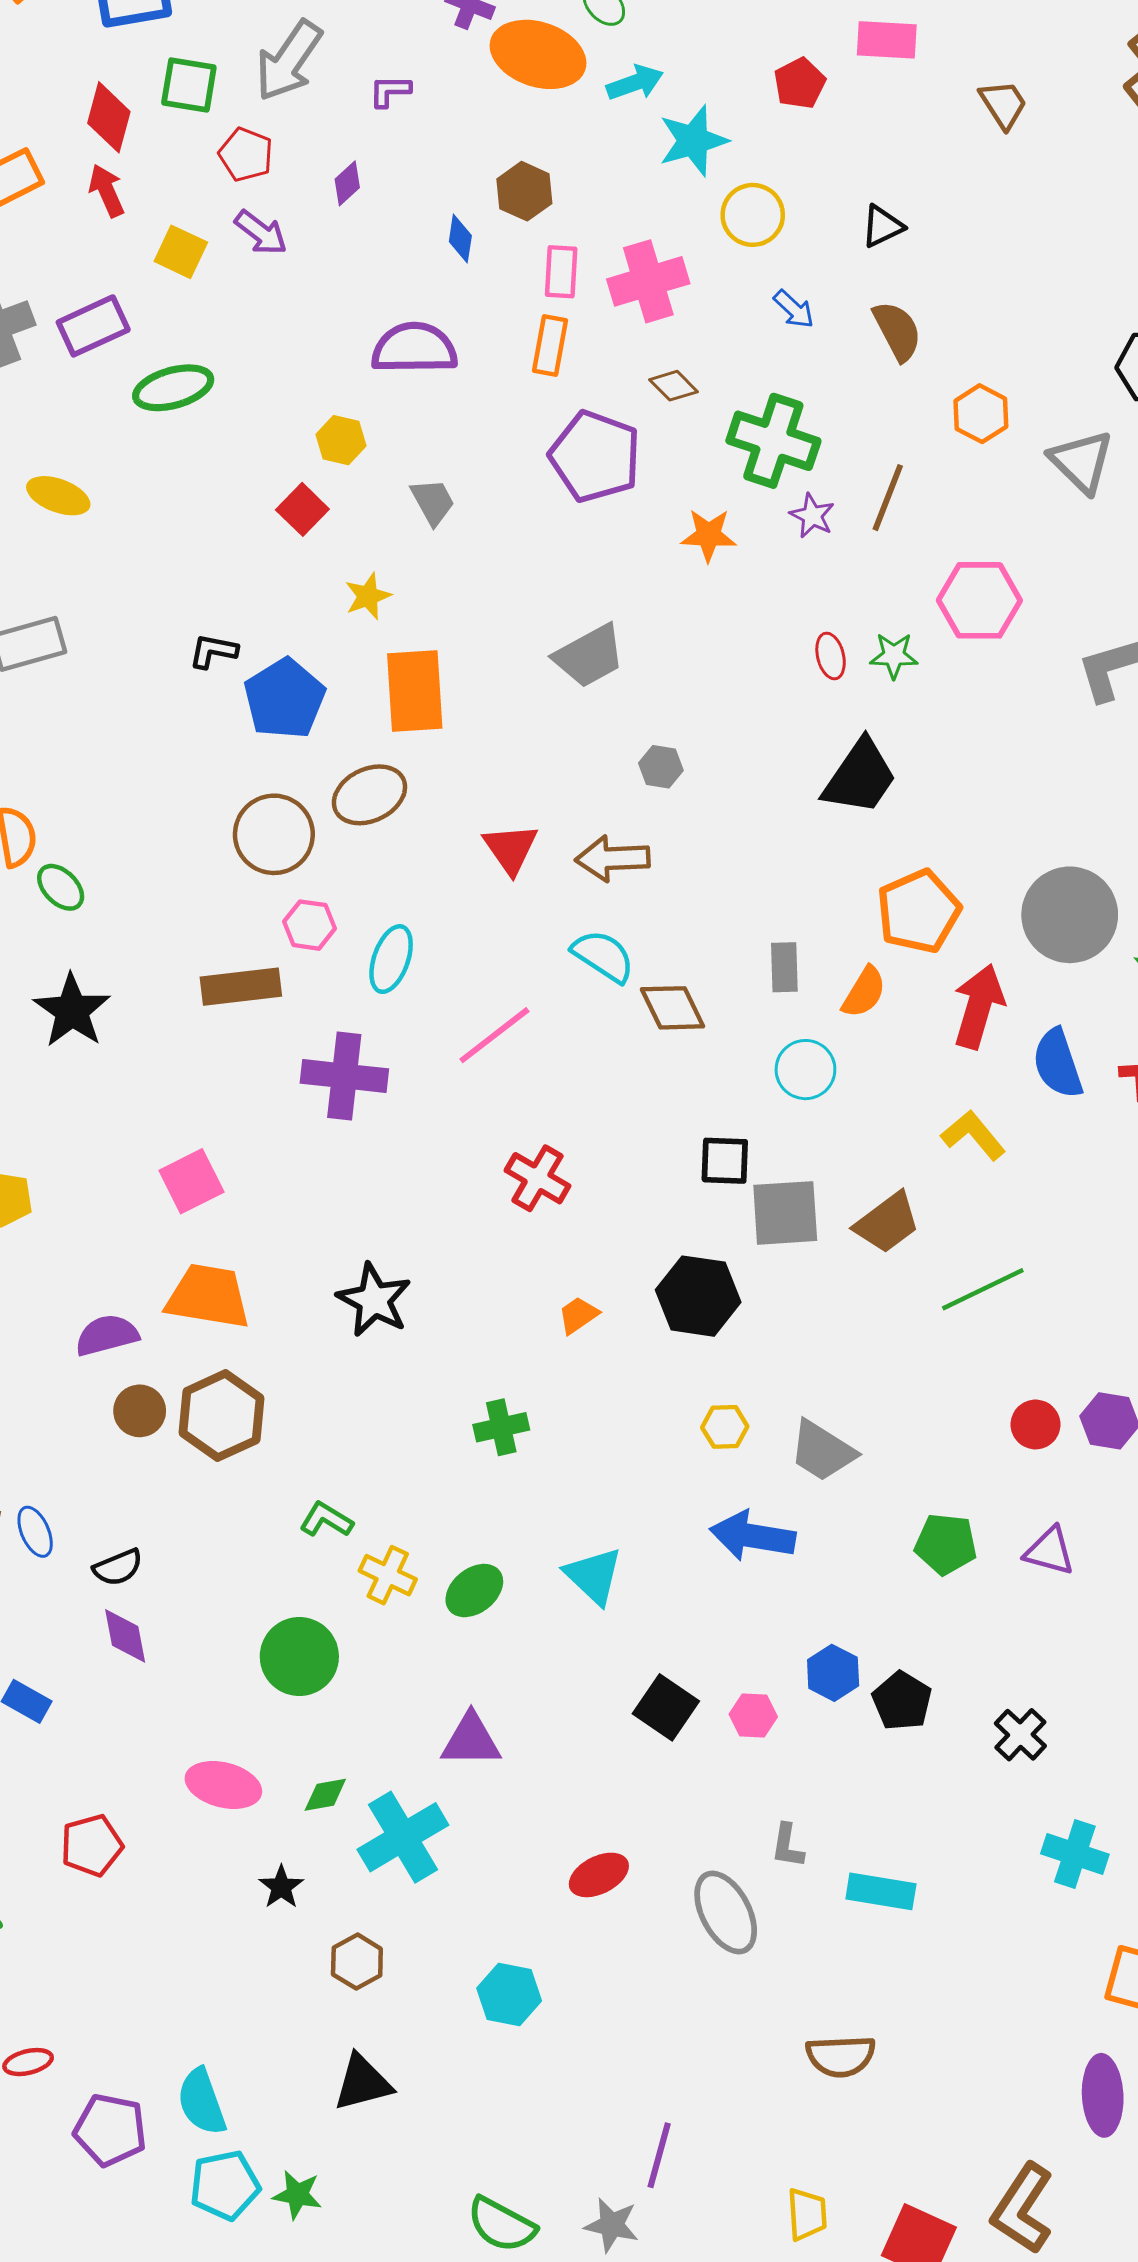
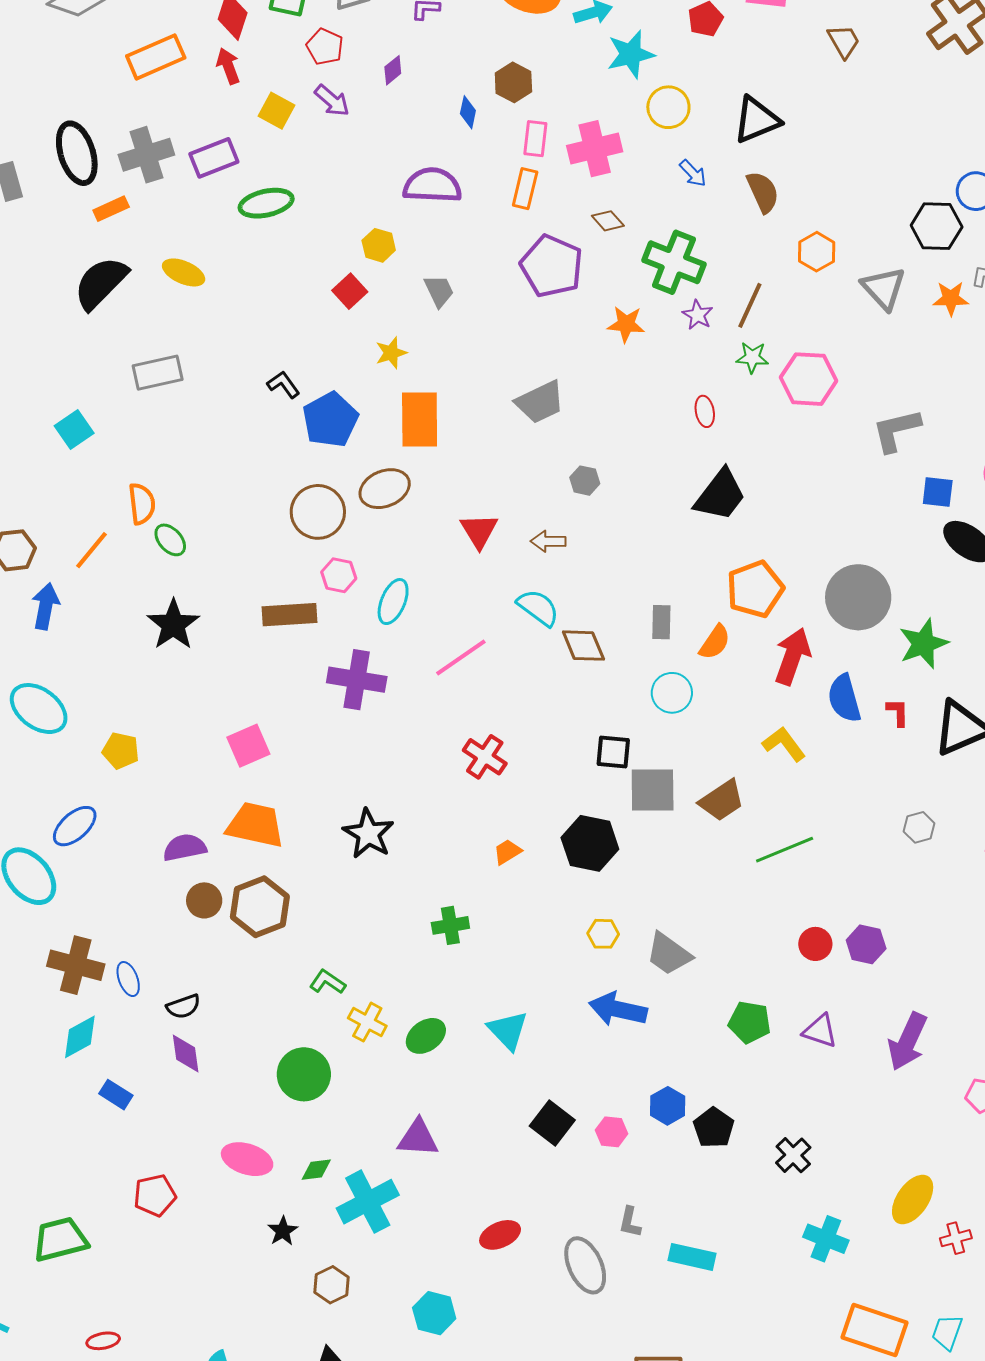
black triangle: (882, 226) -> (757, 120), size x1.6
black L-shape: (213, 651) -> (283, 384), turned 40
green star: (894, 656) -> (752, 358), moved
brown arrow: (613, 858) -> (548, 541), size x0.7

